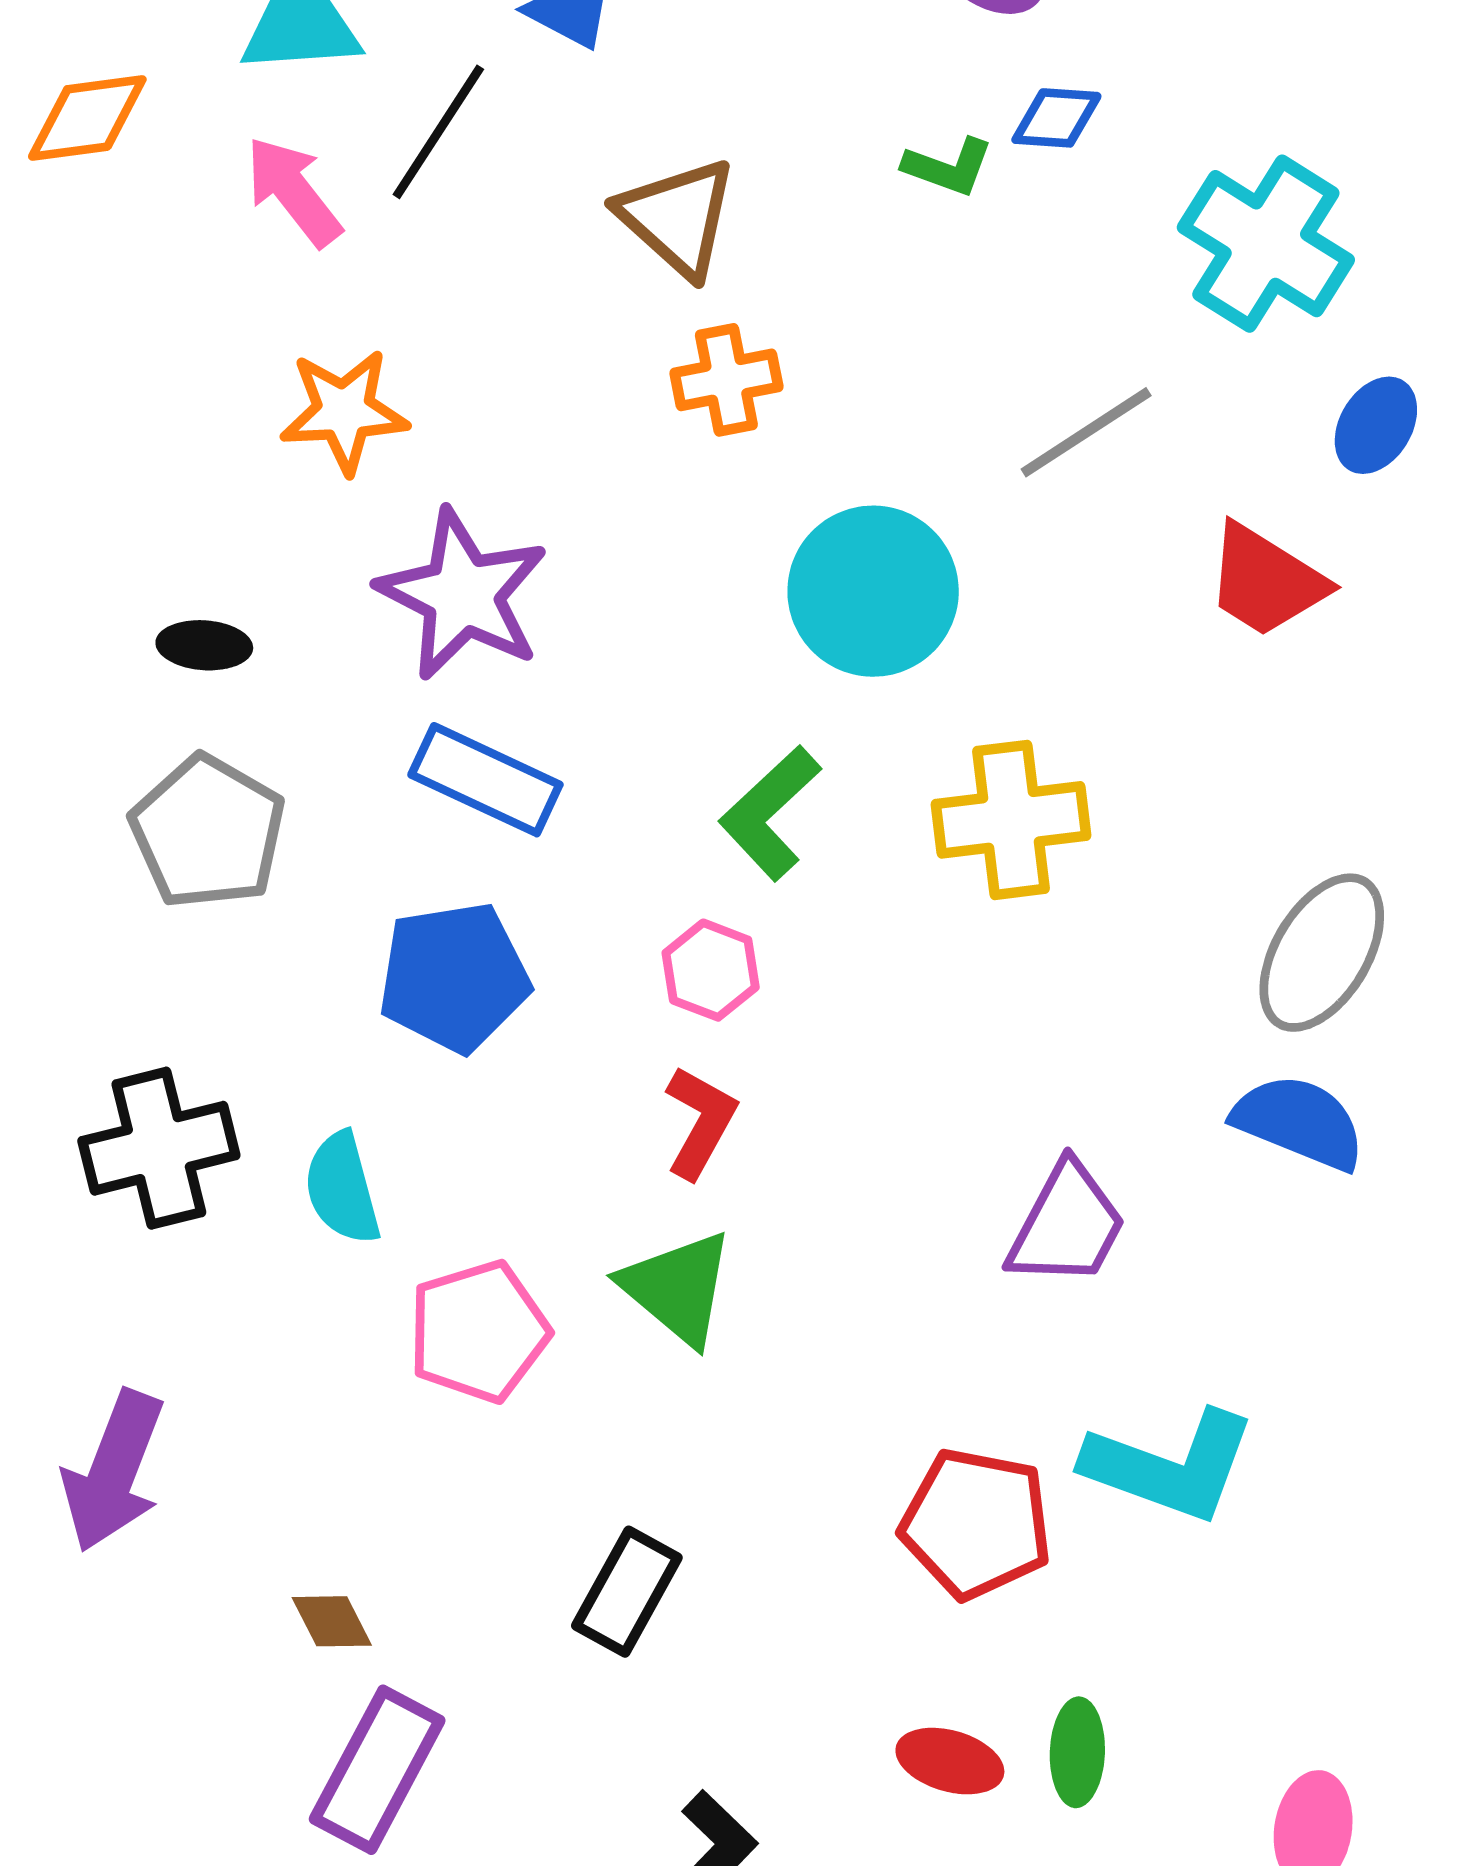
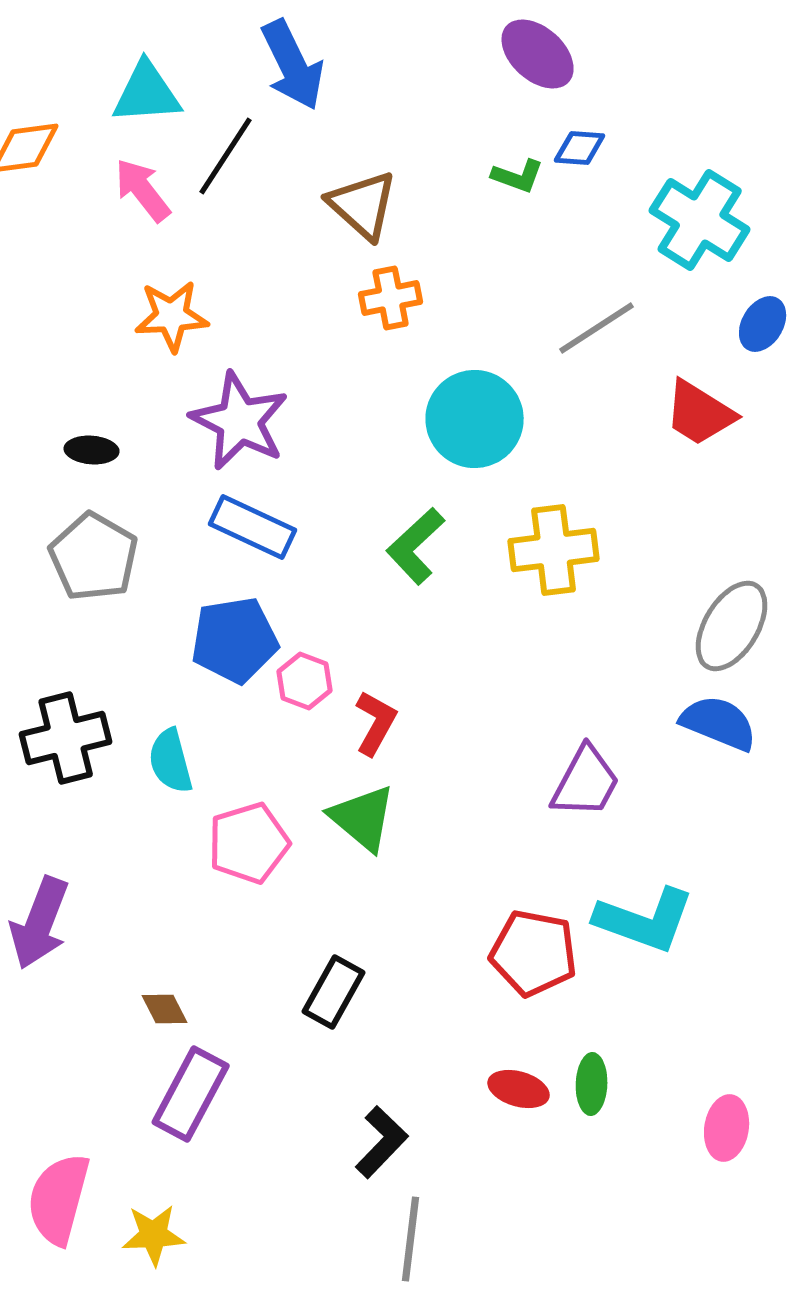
pink hexagon: (711, 970) -> (305, 681), moved

